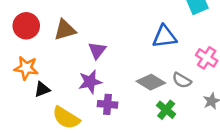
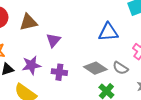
purple star: (90, 82) -> (31, 65), moved
purple cross: (108, 104) -> (59, 72), moved

